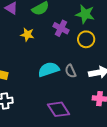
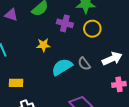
yellow star: (27, 35) -> (43, 45), moved

